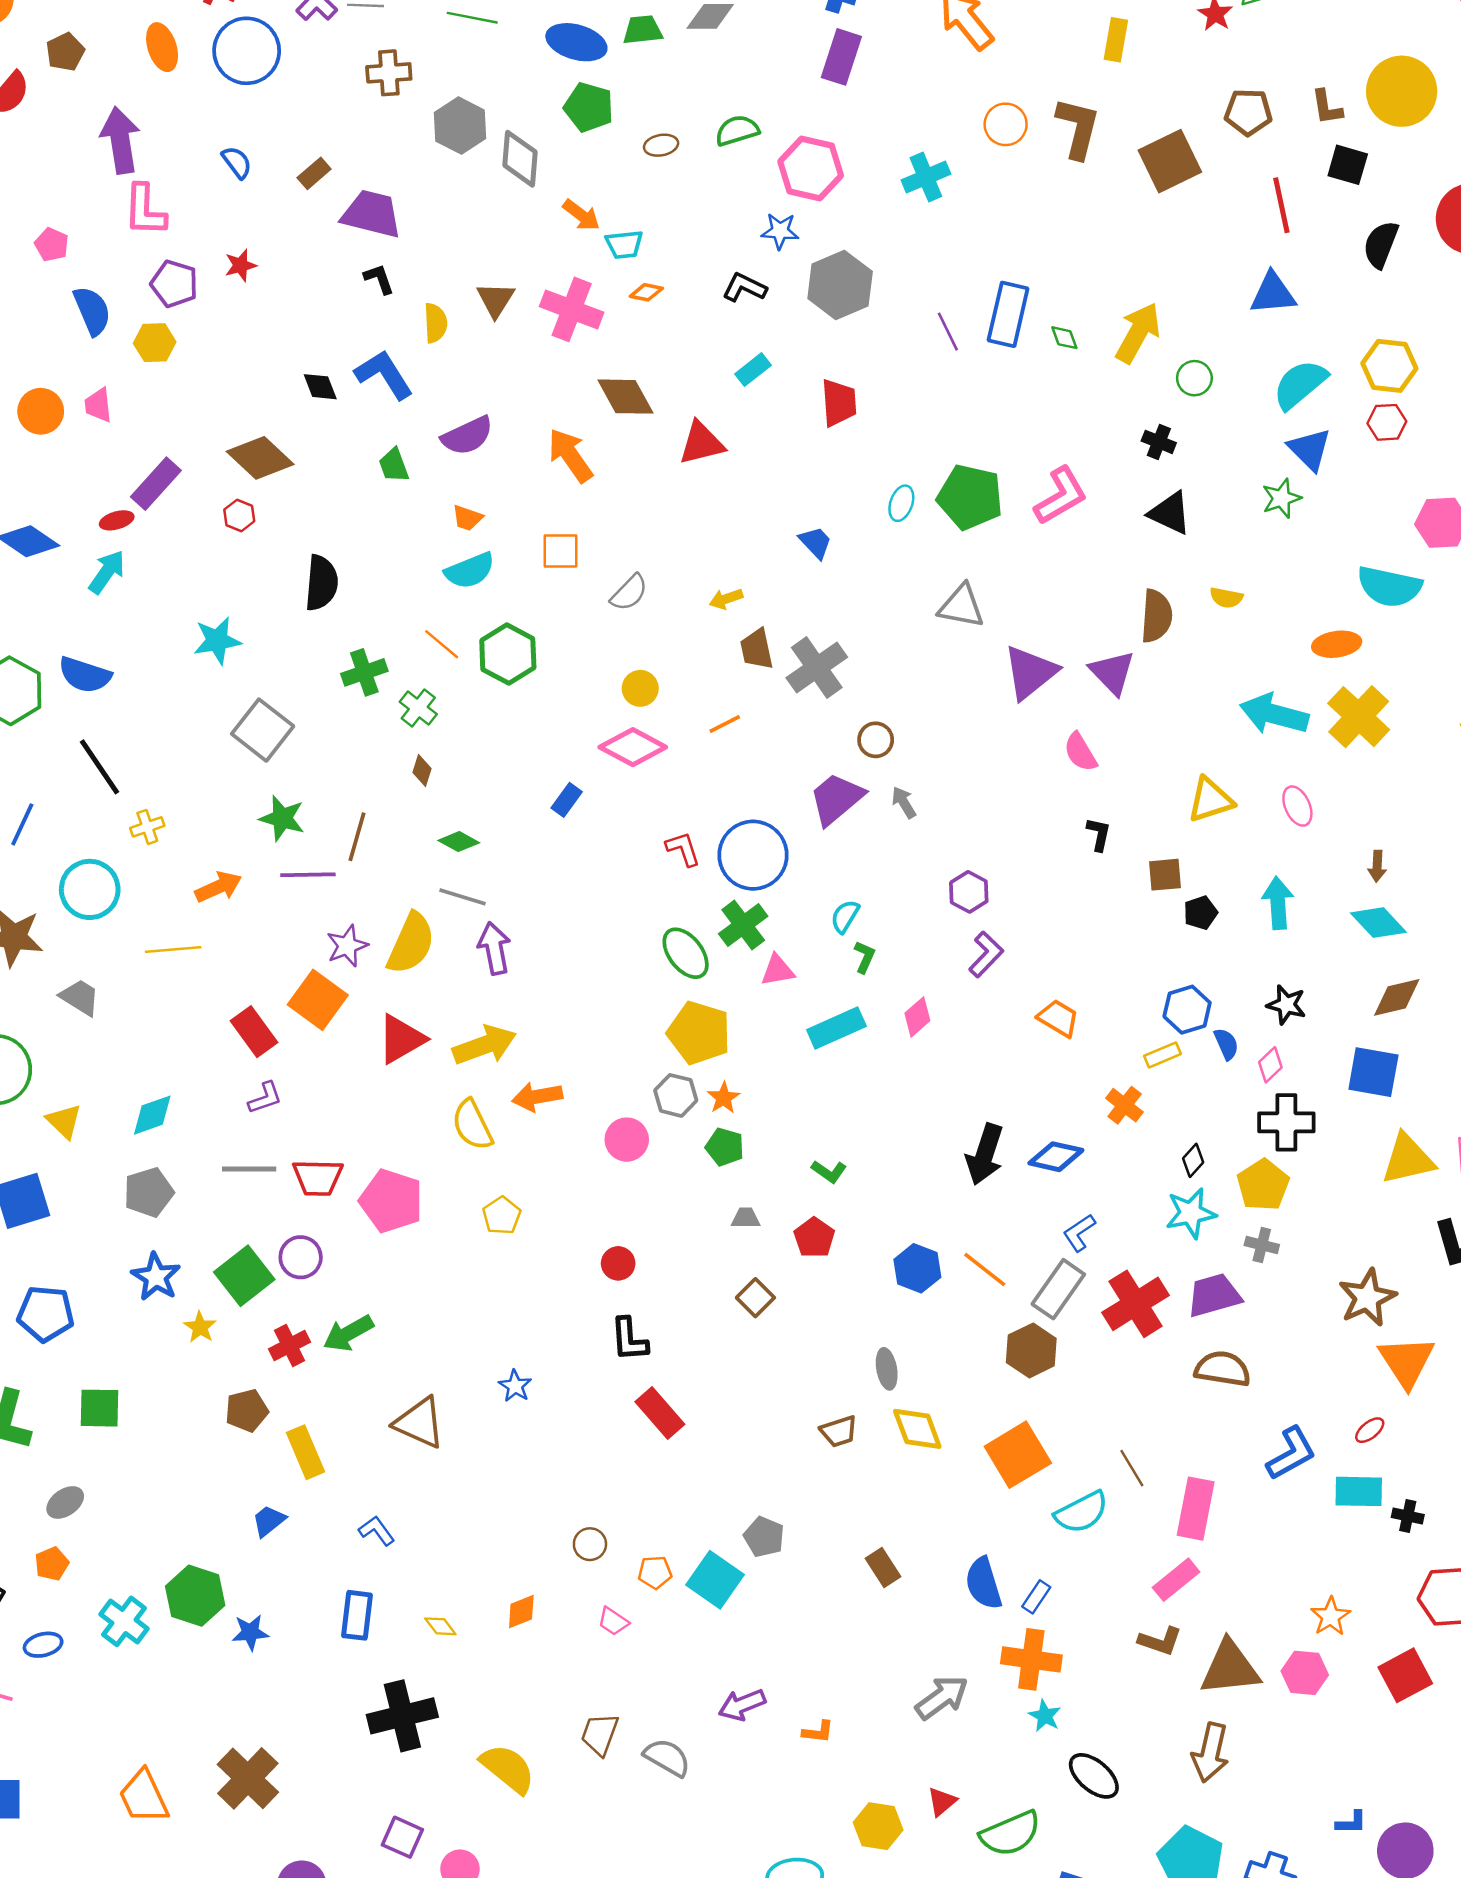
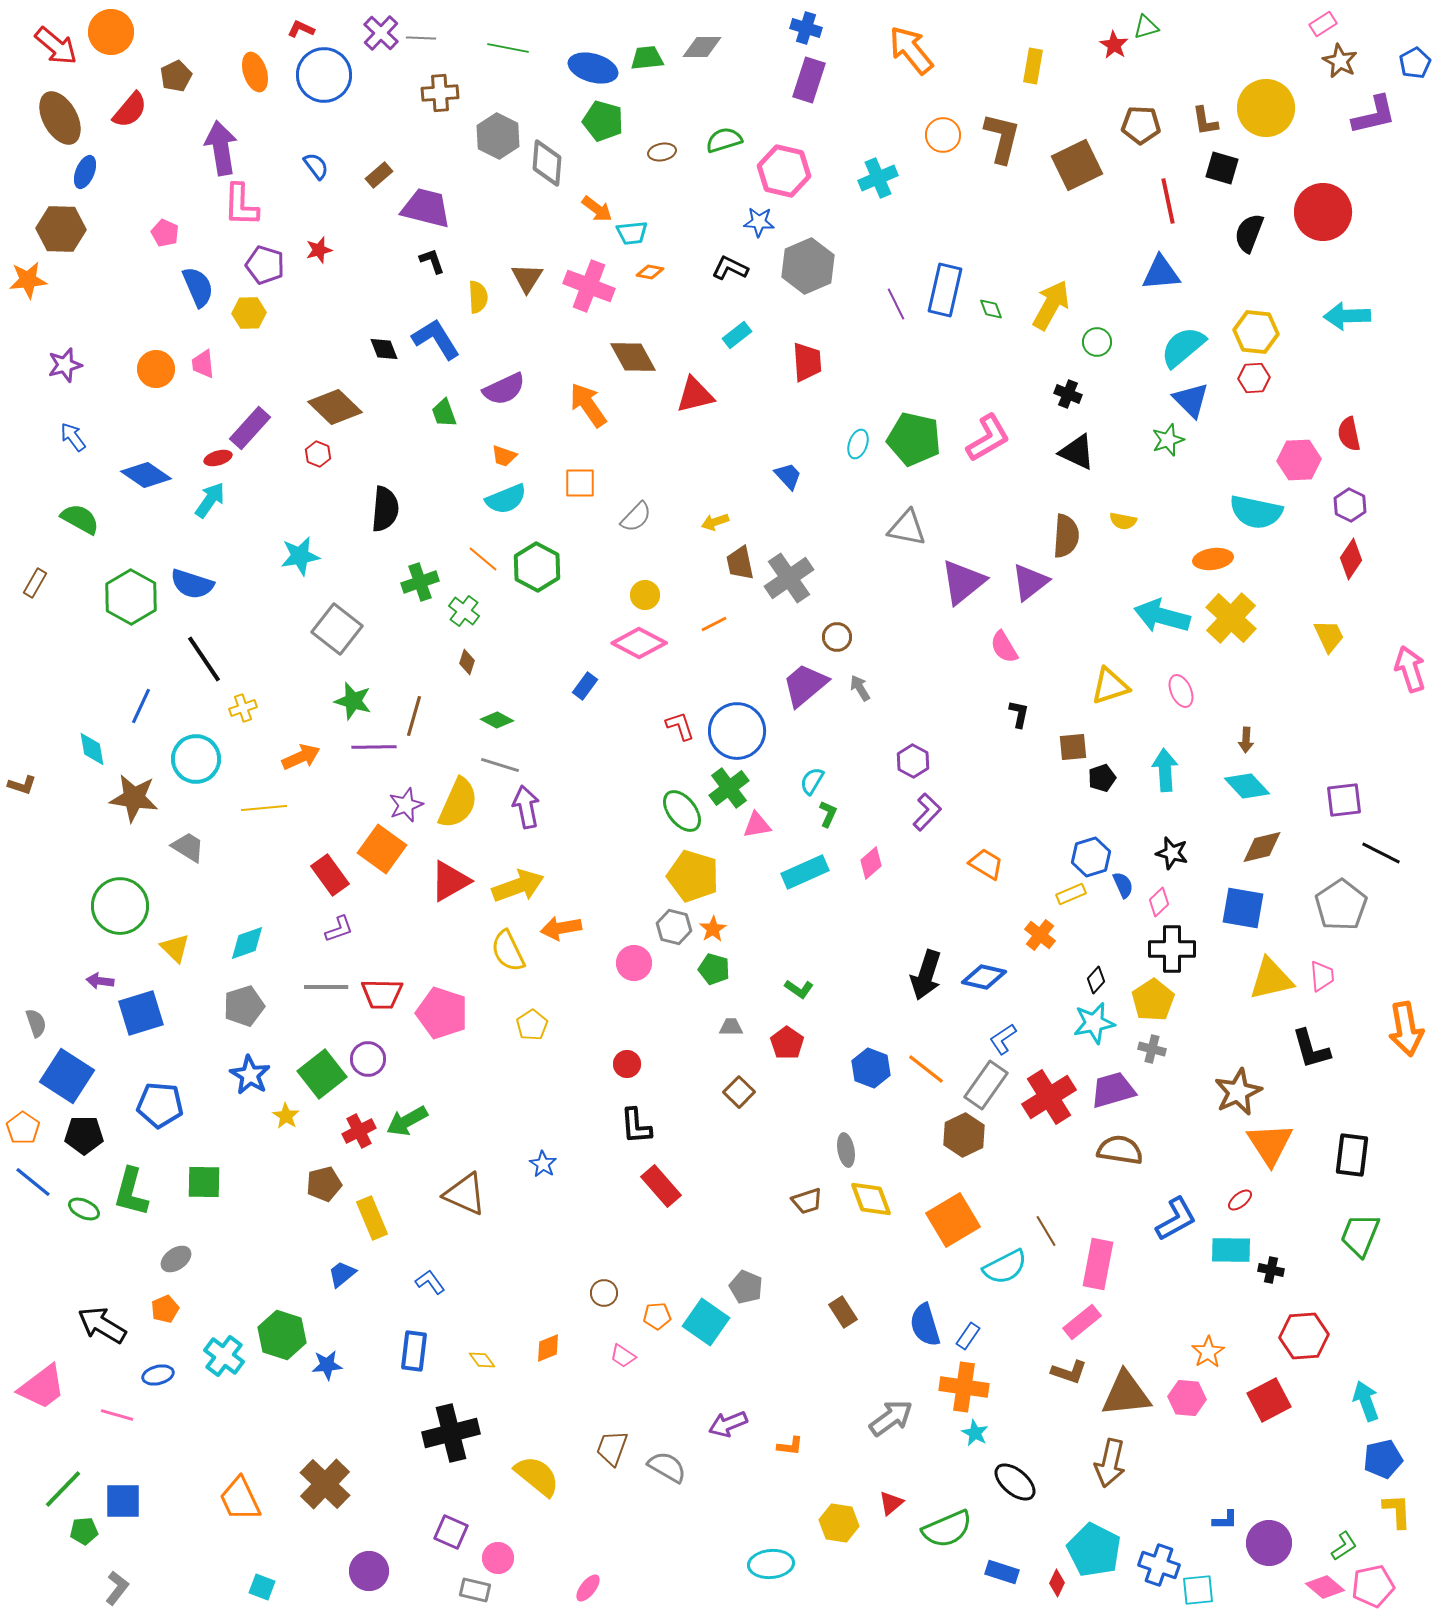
purple triangle: (1112, 672) -> (1030, 582), turned 36

